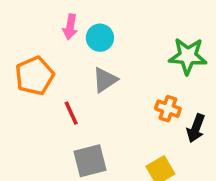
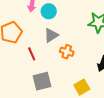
orange cross: (168, 109) -> (67, 52), moved

